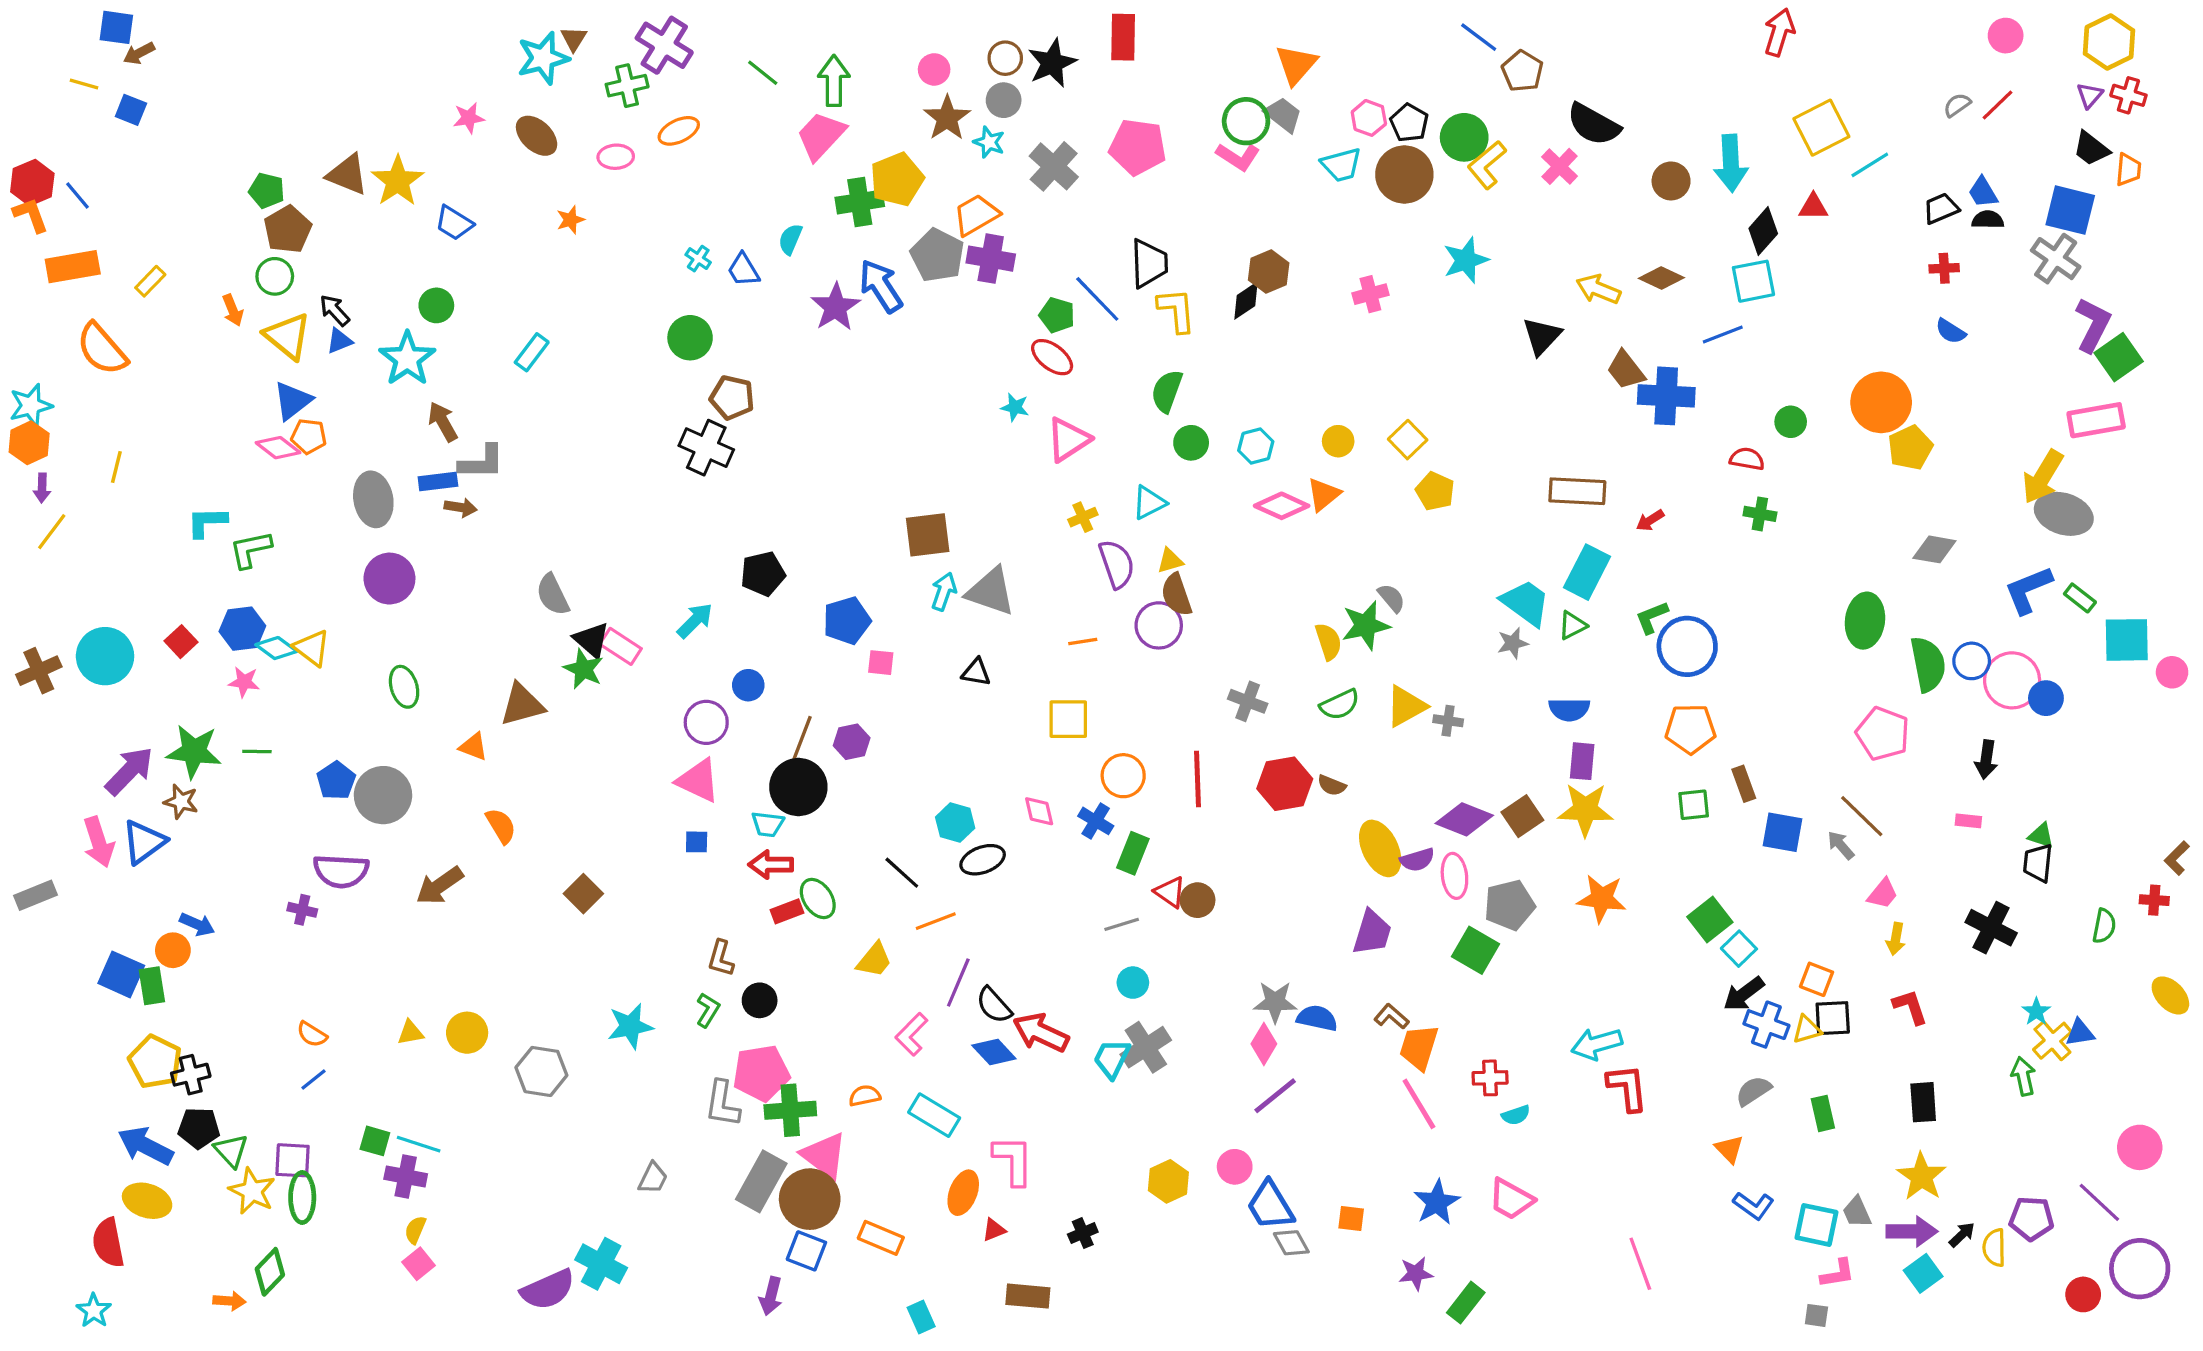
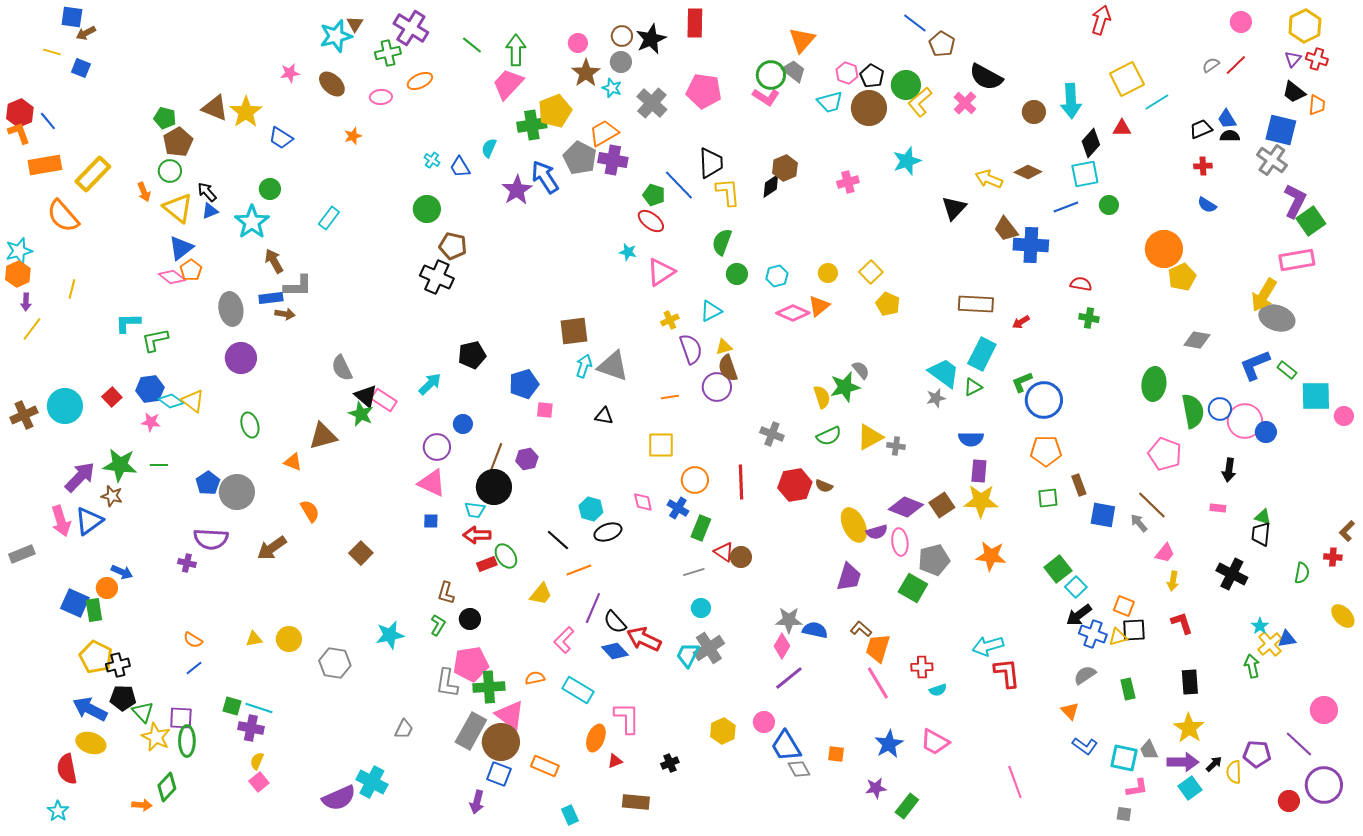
yellow rectangle: (150, 281) -> (93, 174), size x1.8
green circle: (1791, 422) -> (1109, 205), moved
orange pentagon: (309, 436) -> (191, 270), turned 30

